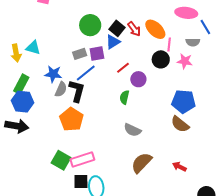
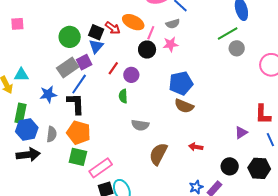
pink line: (169, 45) -> (151, 33), turned 32
gray rectangle: (80, 54) -> (68, 67), size x1.5
gray semicircle: (61, 89) -> (52, 134), moved
green square: (61, 160) -> (78, 157), moved

